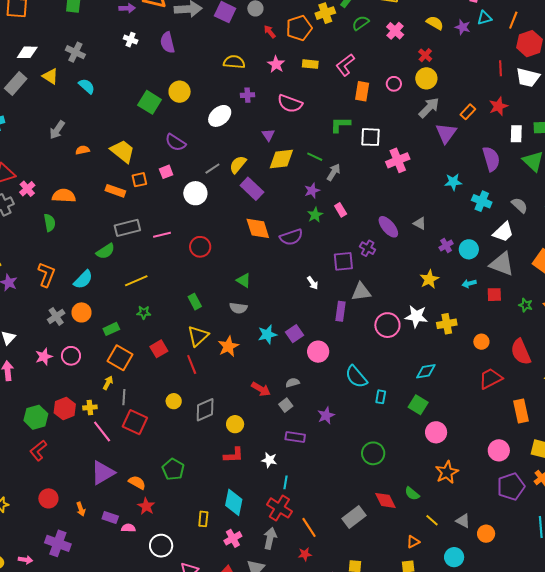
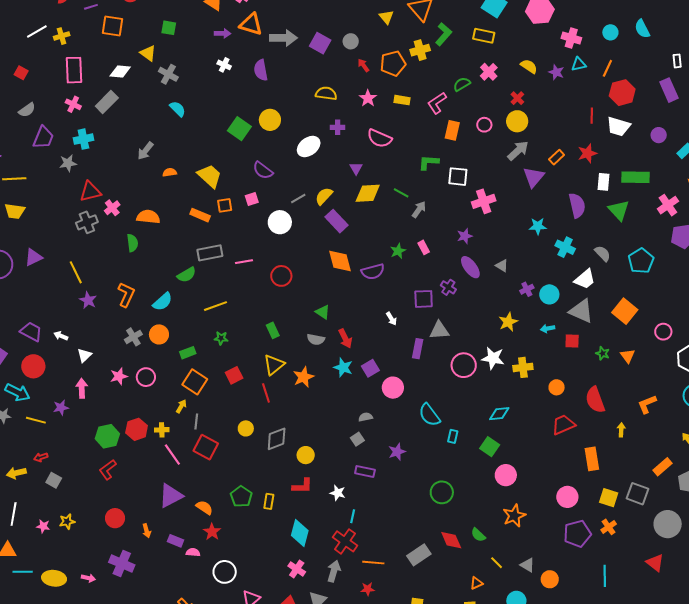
green semicircle: (361, 23) -> (462, 84), moved
yellow triangle: (50, 76) -> (148, 53), moved
purple star: (312, 191) -> (465, 236), moved
cyan star: (267, 334) -> (343, 367), turned 30
red arrow: (261, 389) -> (345, 338), moved, turned 30
yellow rectangle: (203, 519) -> (269, 501), moved
orange line: (309, 527) -> (373, 563), turned -55
pink cross: (233, 538) -> (297, 569), turned -30

